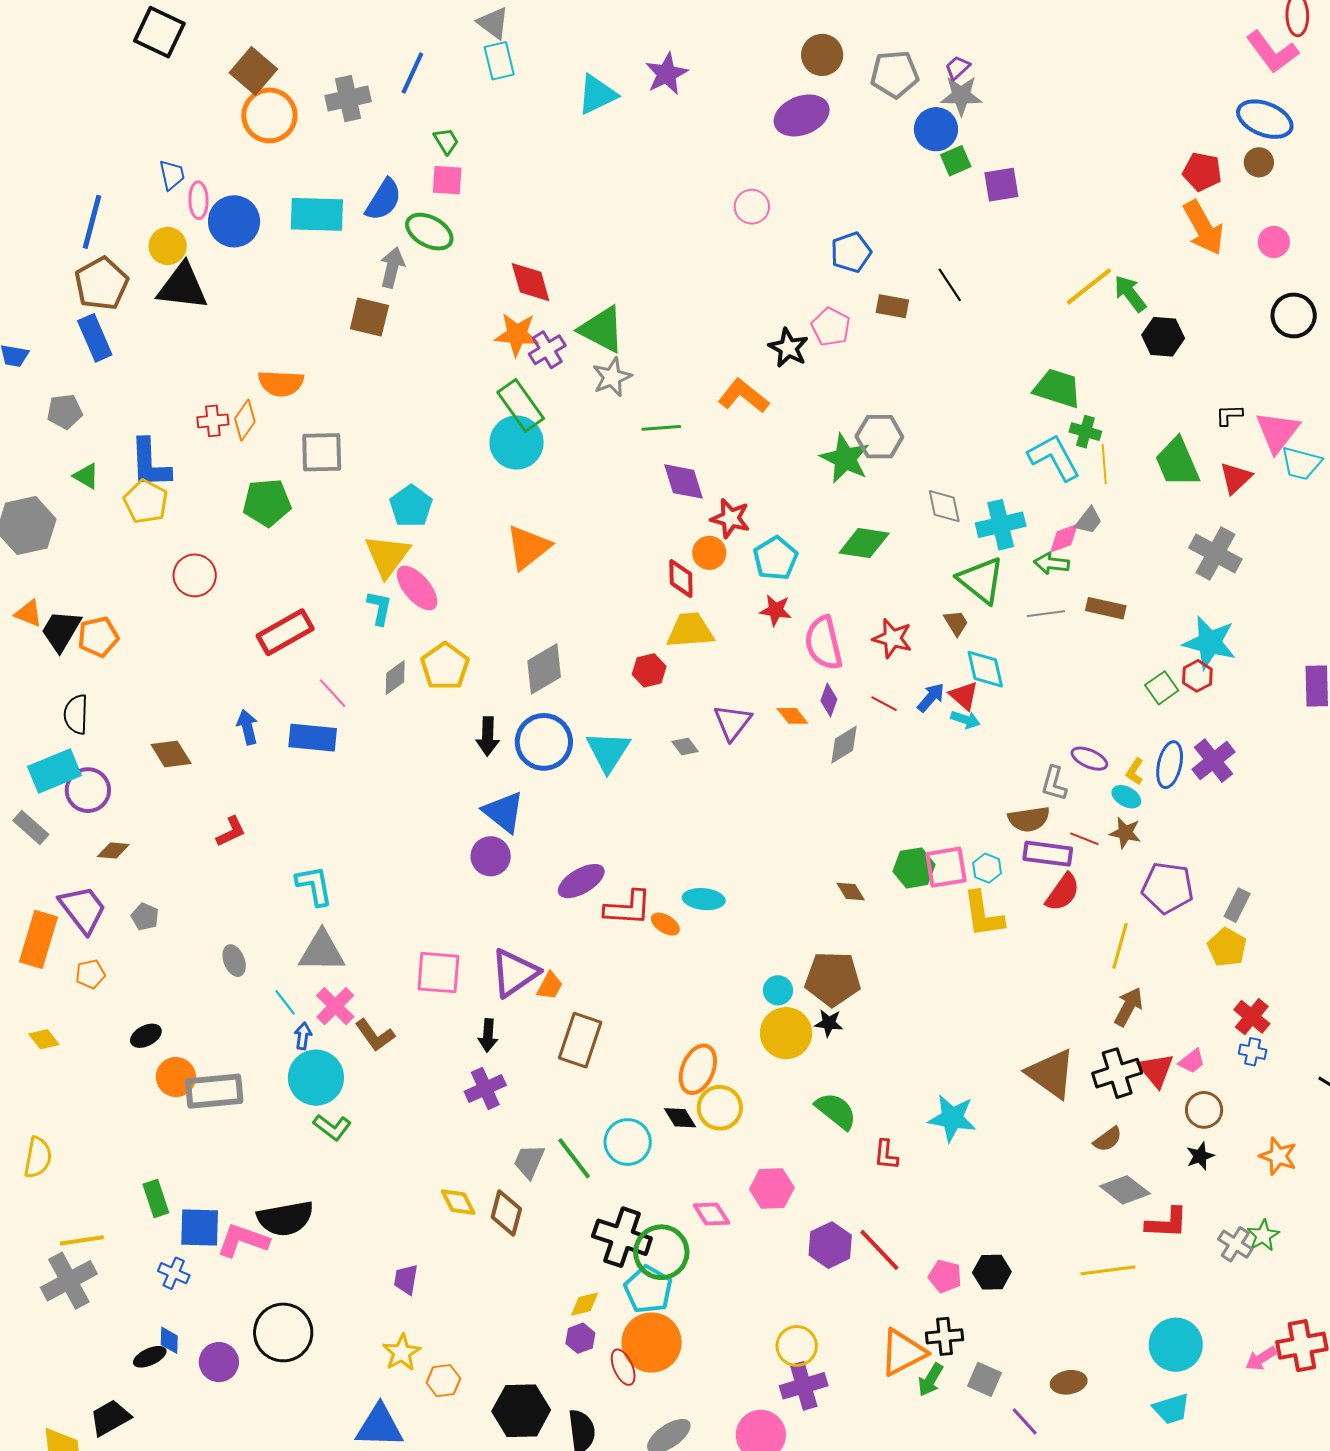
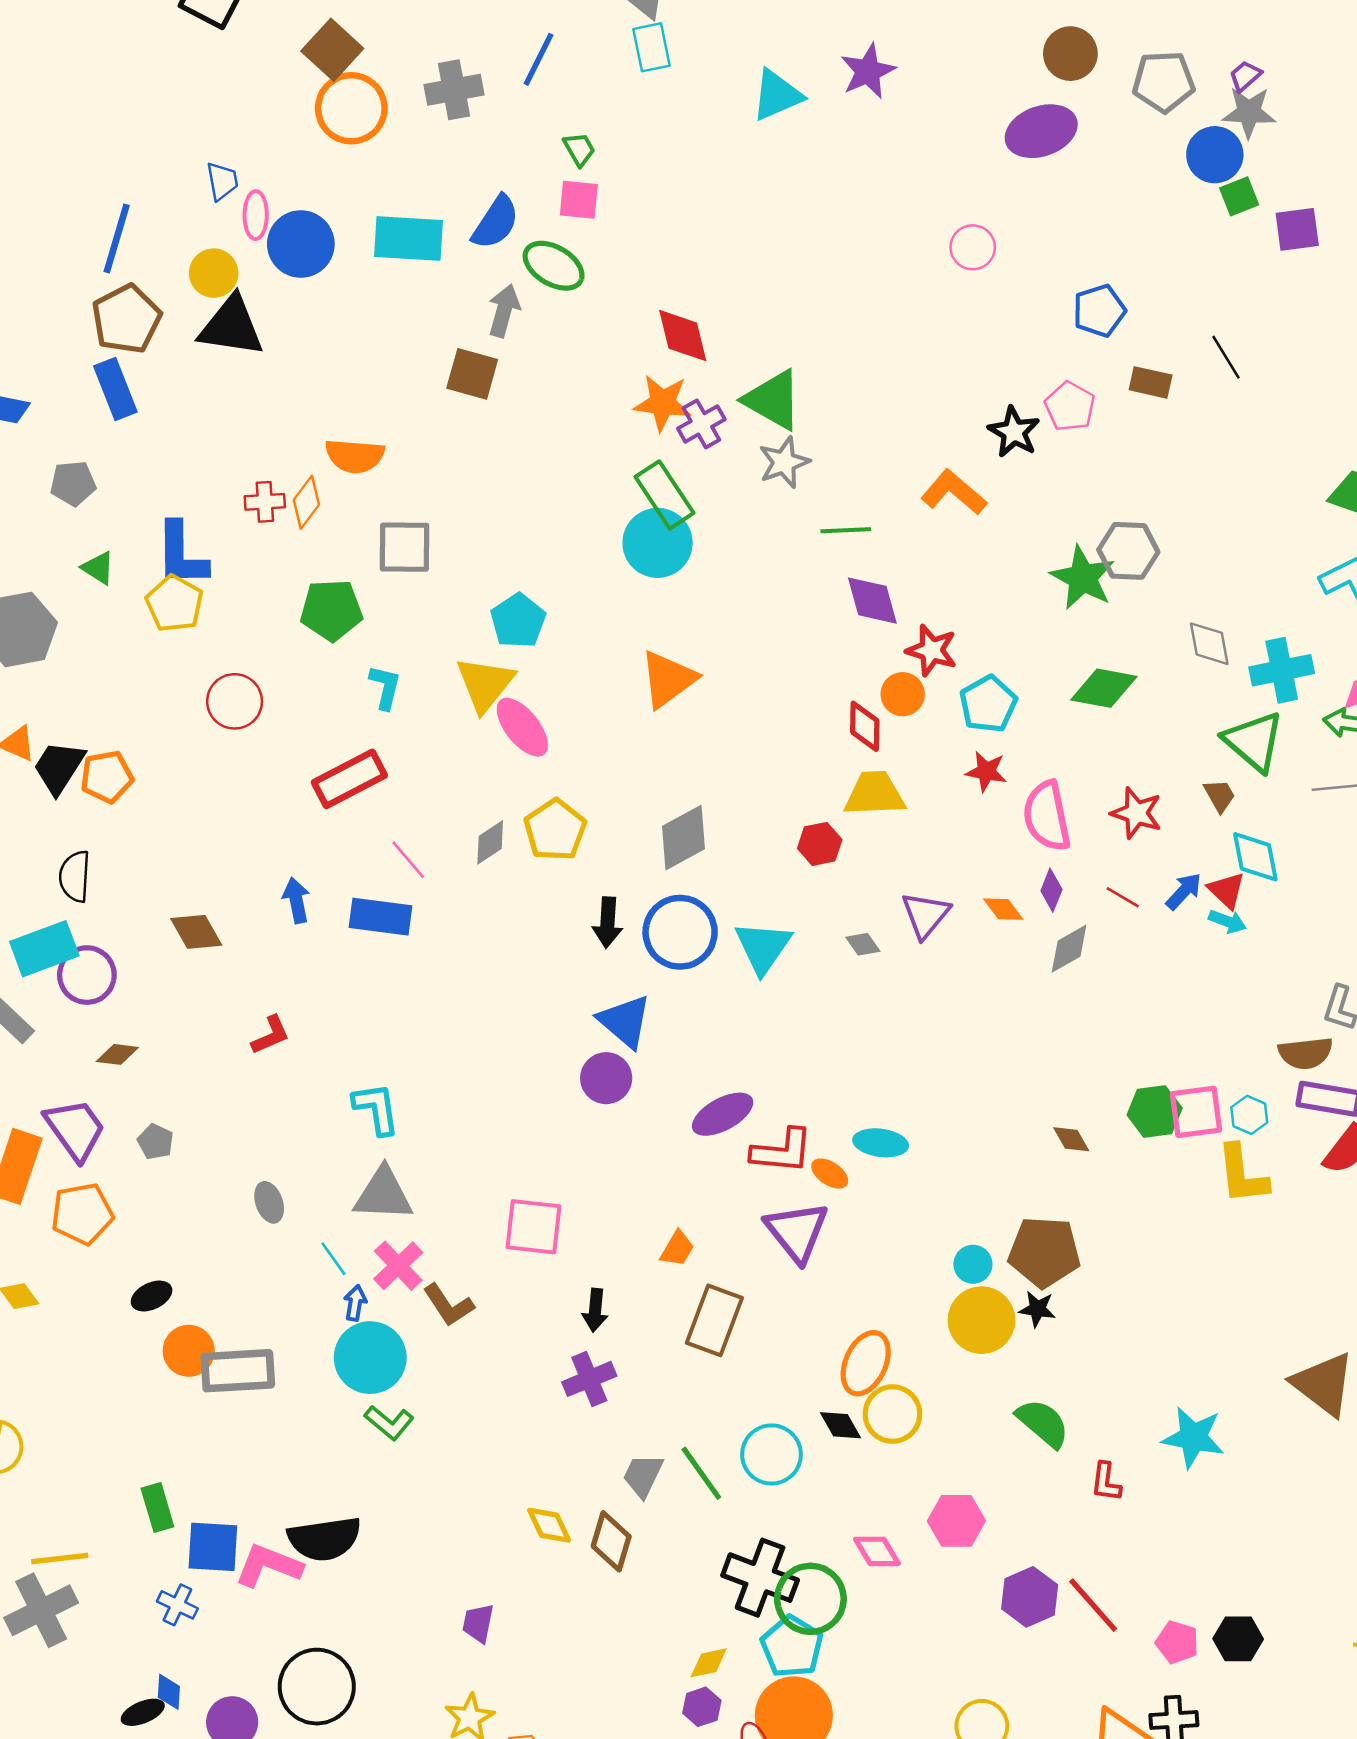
cyan L-shape: (380, 608) -> (385, 687), moved
purple triangle: (514, 973) -> (797, 1232), moved, turned -36
orange pentagon: (90, 974) -> (82, 1214), size x1.6

